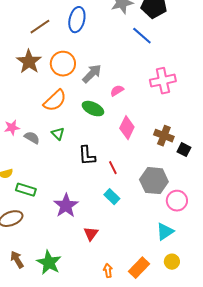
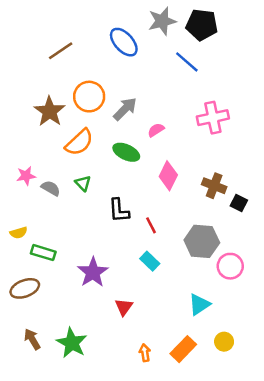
blue ellipse: (77, 20) -> (124, 42), moved, turned -55
brown star: (29, 62) -> (50, 111), moved
cyan triangle: (165, 232) -> (199, 305), moved

